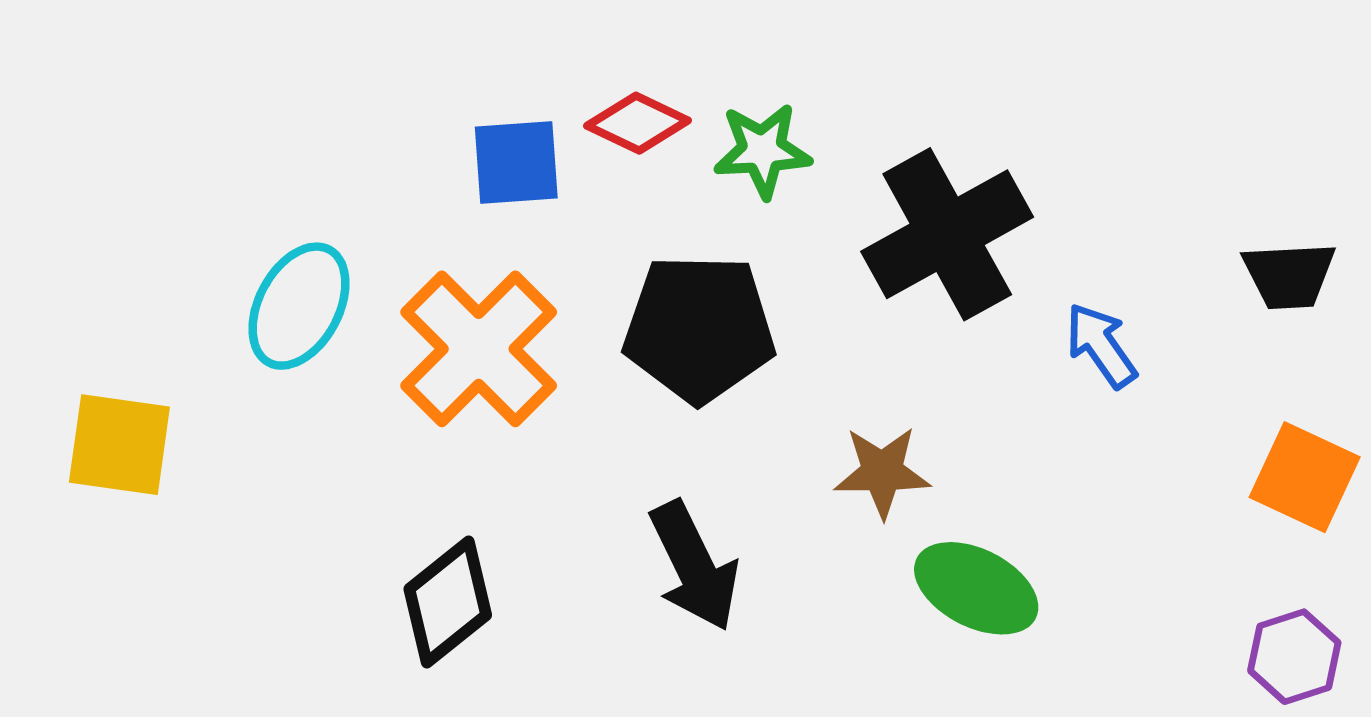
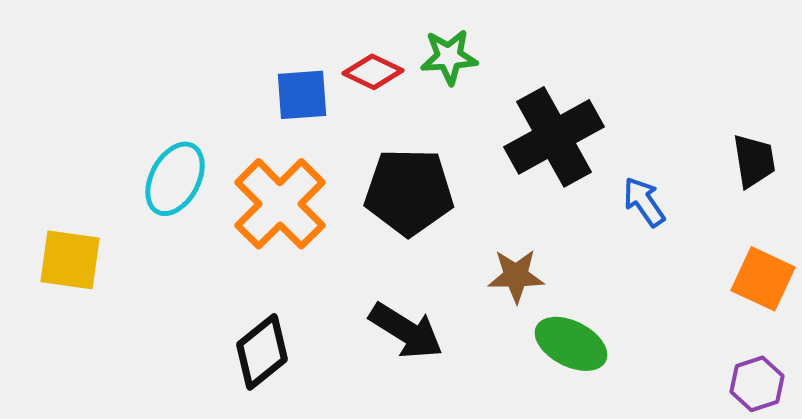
green star: (762, 150) -> (449, 57), moved
black trapezoid: (1289, 275) -> (754, 161), turned -96
black arrow: (694, 566) -> (406, 331), turned -32

